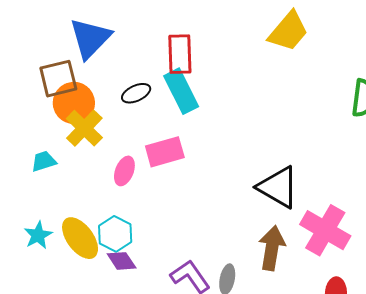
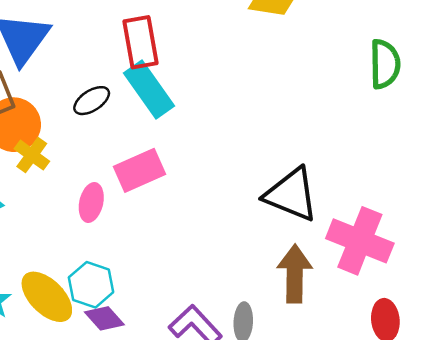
yellow cross: (84, 128) -> (32, 155), size x0.7

